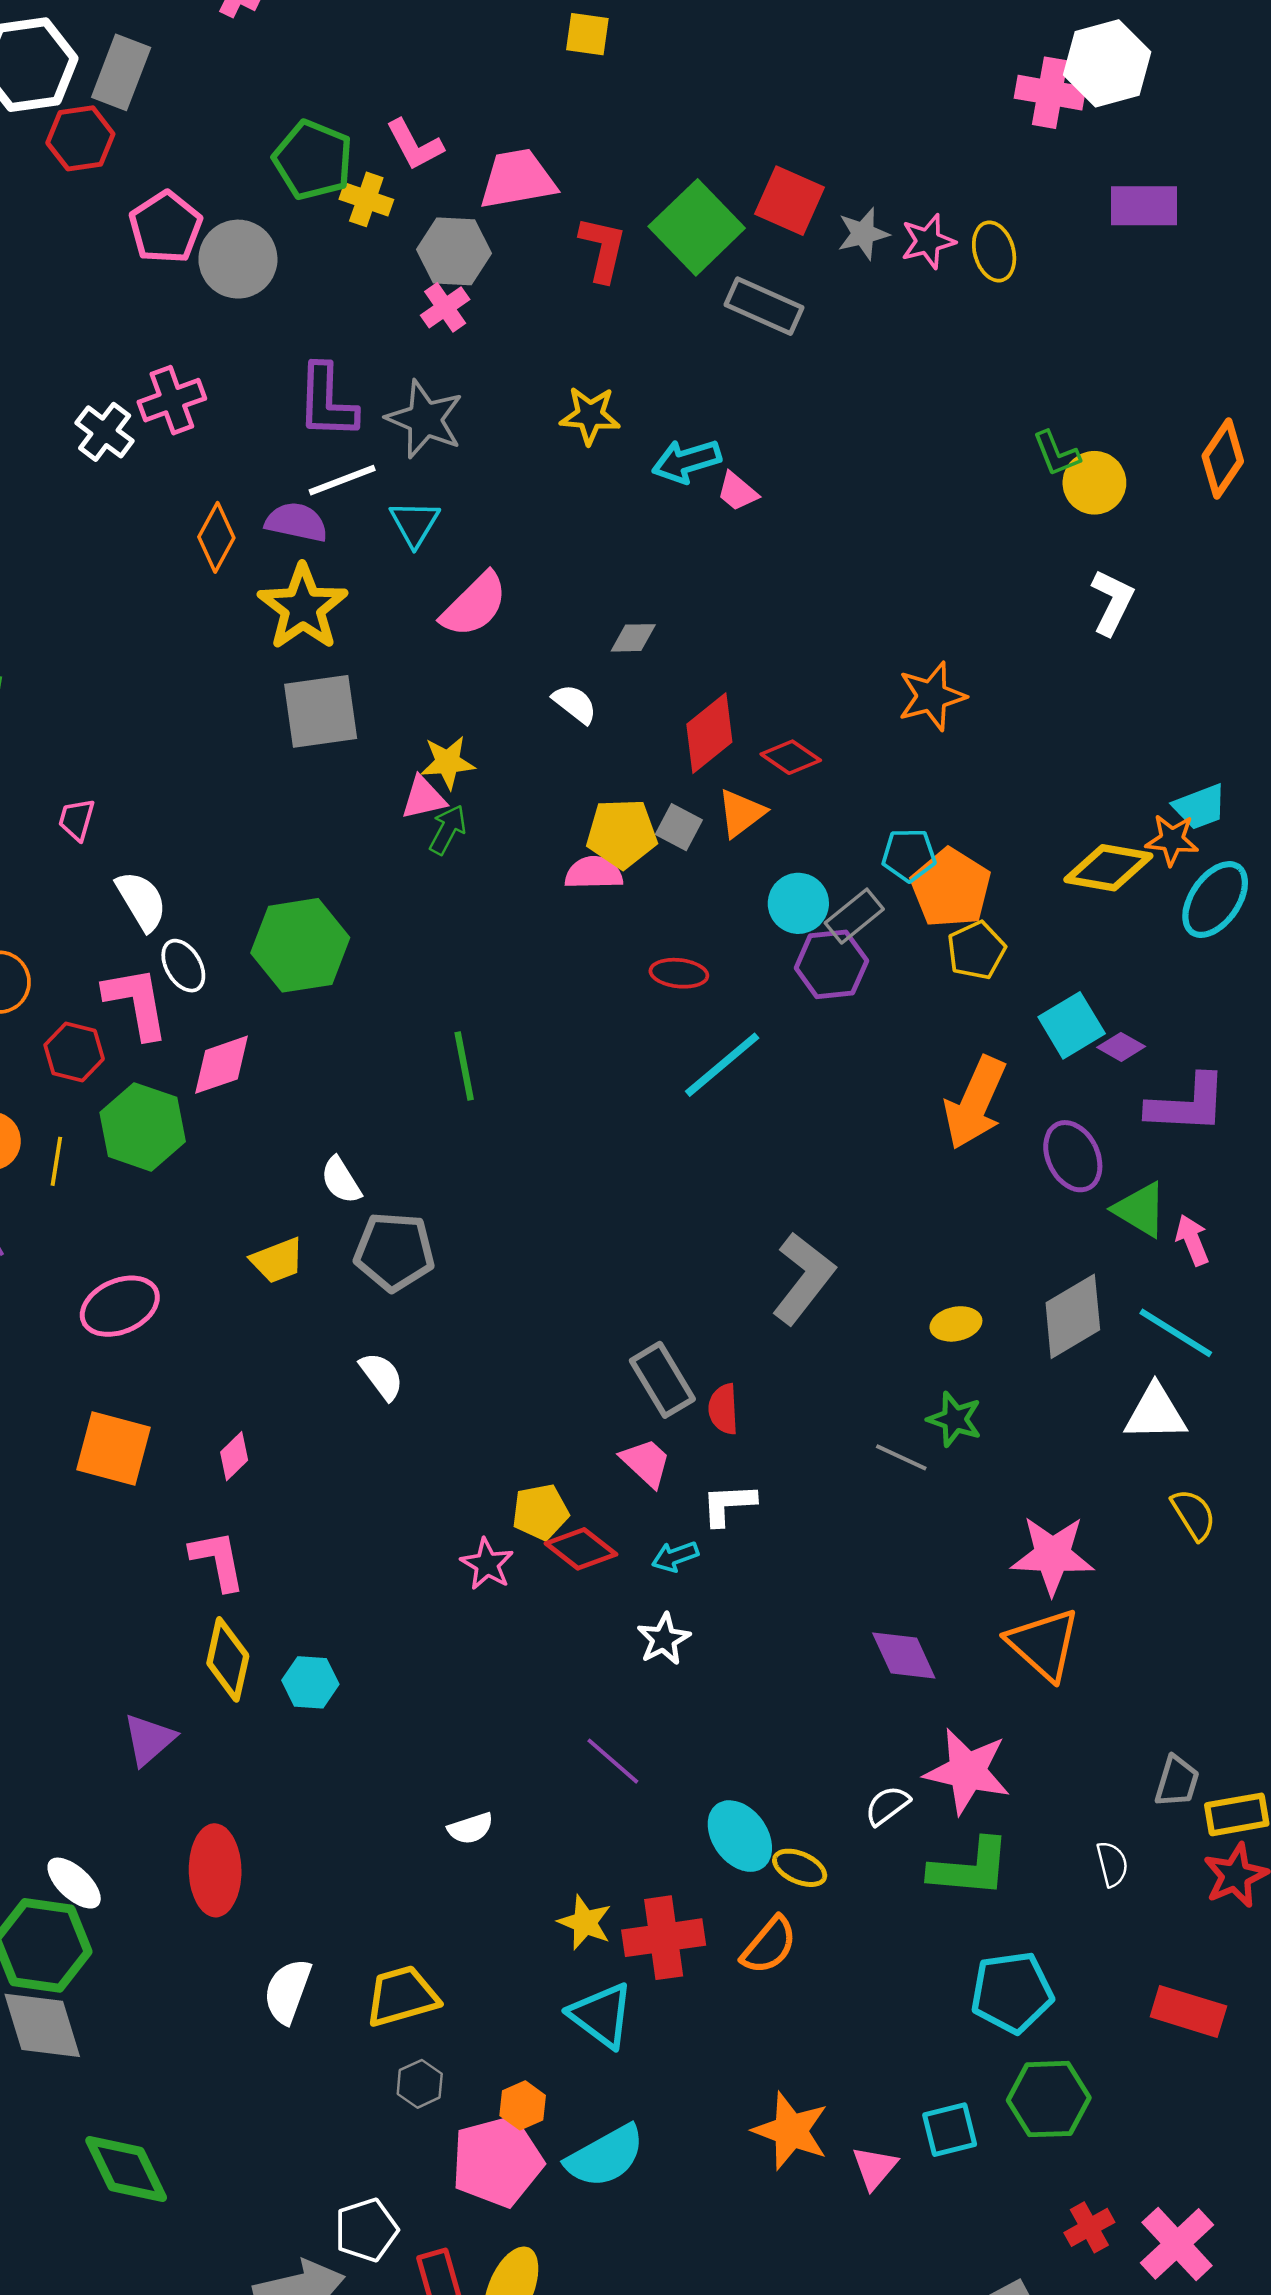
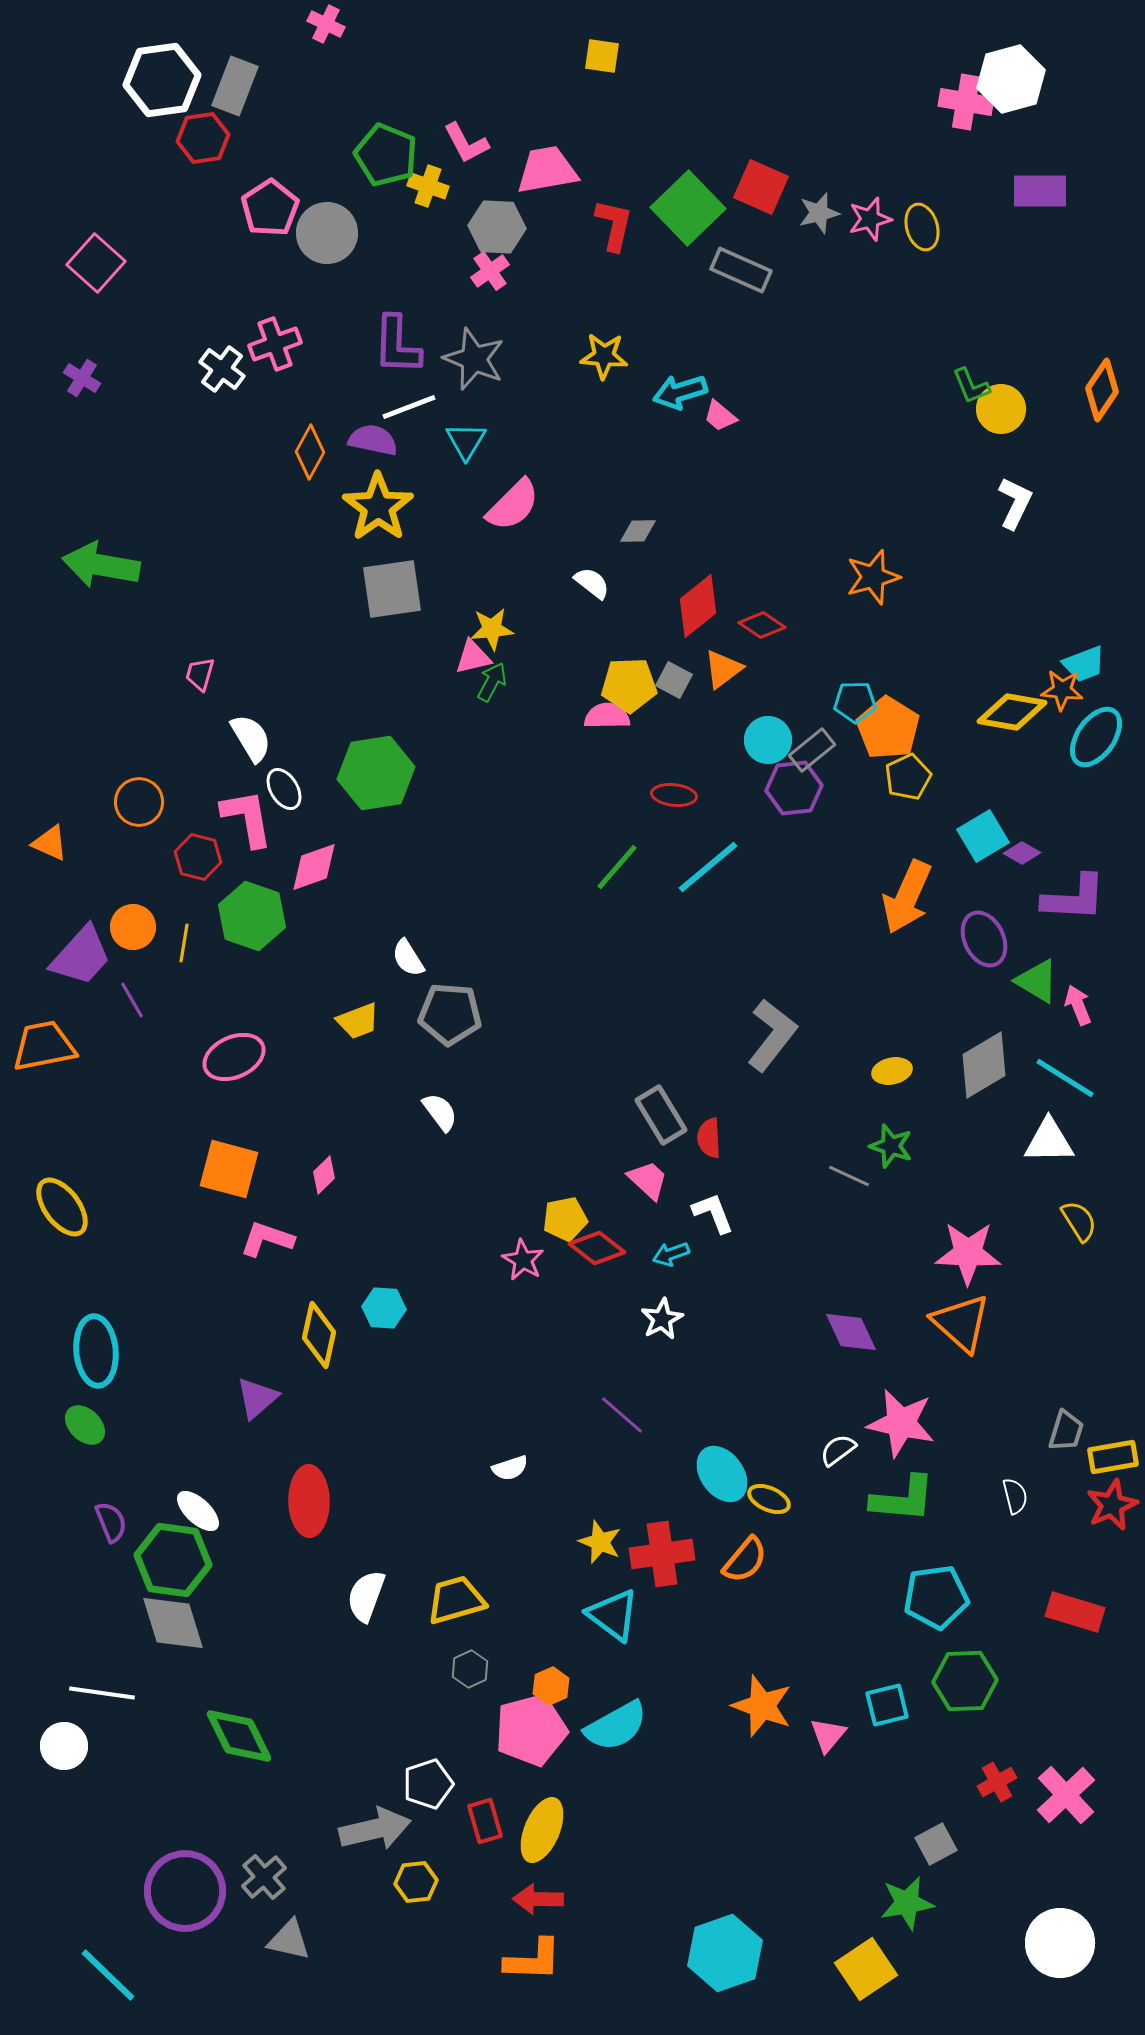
green line: (464, 1066) -> (617, 867), moved, turned 52
white L-shape: (728, 1504) -> (713, 1213), turned 72
pink L-shape: (218, 1560) -> (267, 1239), moved, turned -60
cyan hexagon: (310, 1682) -> (384, 1308), moved

